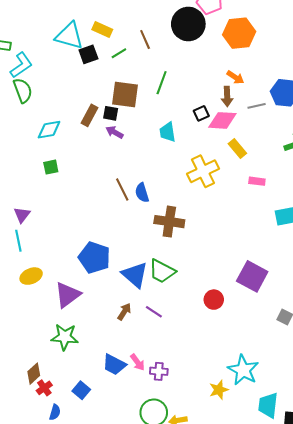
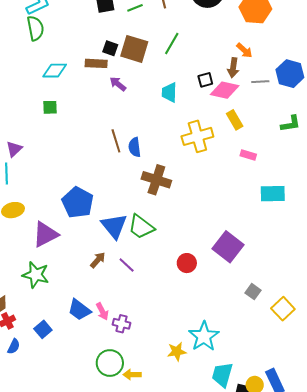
black square: (111, 113) -> (110, 48), moved
brown rectangle: (89, 115) -> (96, 63), turned 55

